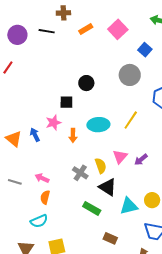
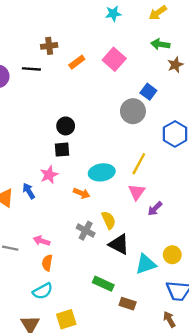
blue square: (145, 50) -> (148, 92), moved
black circle: (86, 83) -> (66, 126), moved
orange arrow: (73, 135) -> (82, 193), moved, turned -64
pink triangle: (120, 157) -> (137, 192), moved
green rectangle: (92, 208) -> (103, 284), moved

